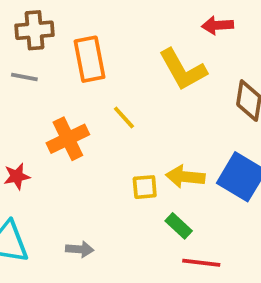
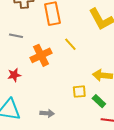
gray line: (24, 77) -> (16, 36), moved
yellow square: (145, 187) -> (79, 92), moved

